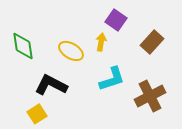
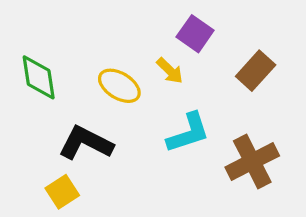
yellow arrow: (101, 42) -> (170, 71), turned 126

